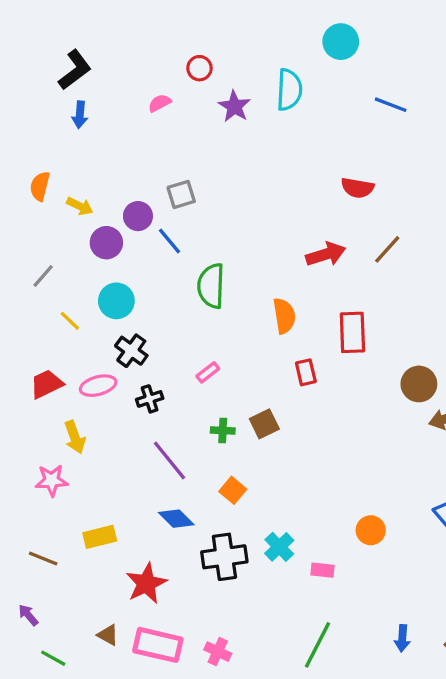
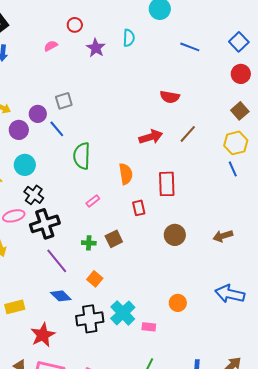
cyan semicircle: (289, 90) -> (129, 38), size x0.7
pink rectangle: (208, 372) -> (93, 201), moved
brown circle: (419, 384) -> (175, 235), moved
black cross: (150, 399) -> (45, 224), size x1.8
cyan cross: (279, 547) -> (123, 313), size x1.4

